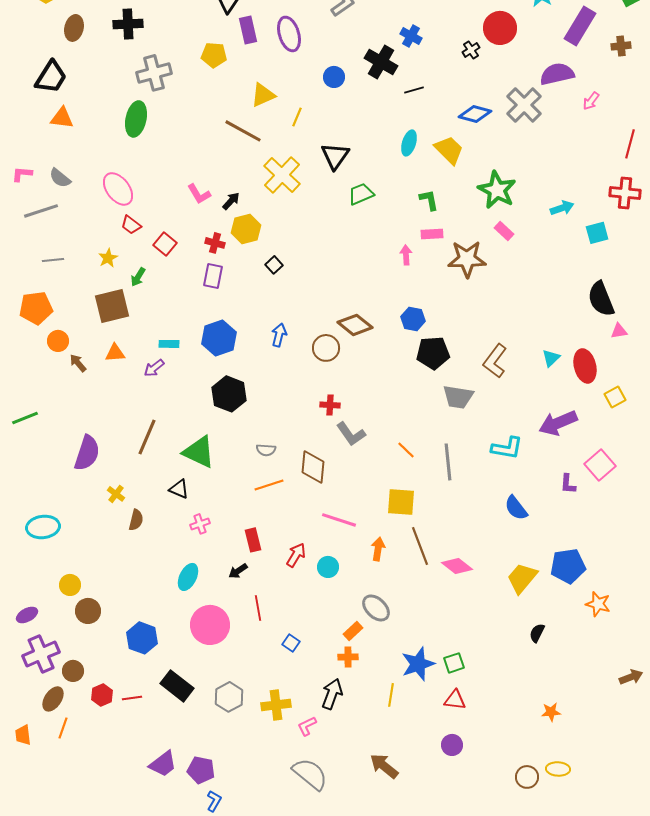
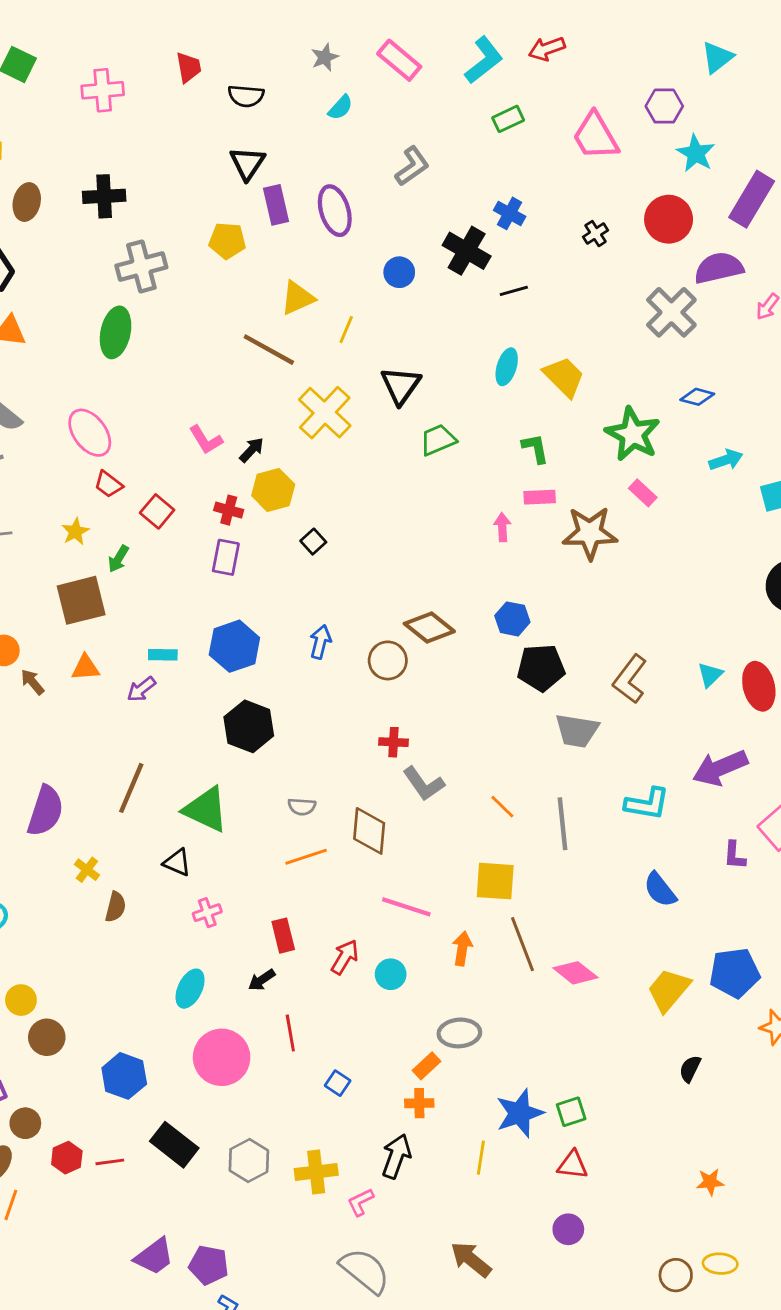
red circle: (500, 28) -> (669, 219), moved
blue diamond: (475, 114) -> (697, 397), moved, size x0.7
gray ellipse: (376, 608) -> (459, 1033), turned -48

